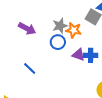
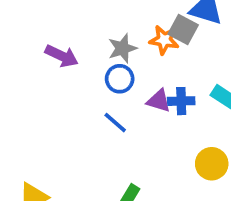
orange star: (74, 30) -> (164, 40), moved
blue line: (30, 68) -> (115, 123), moved

